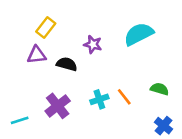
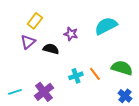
purple triangle: (37, 55) -> (28, 42), turned -35
green semicircle: (160, 89) -> (122, 68), size x1.5
purple cross: (58, 106) -> (44, 92), moved

